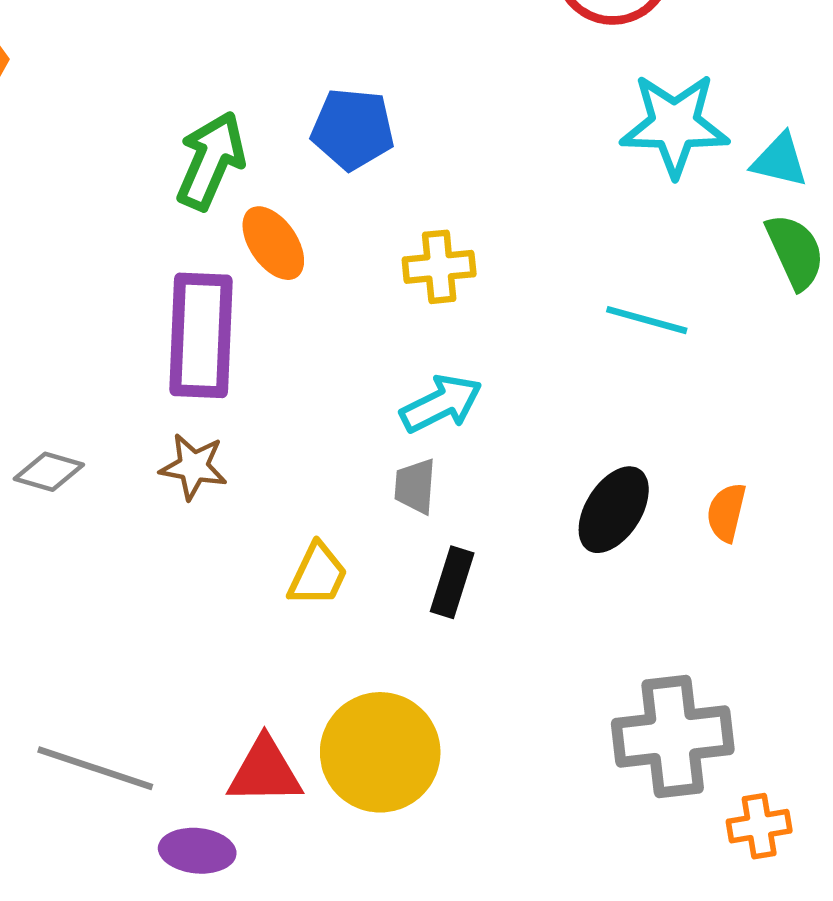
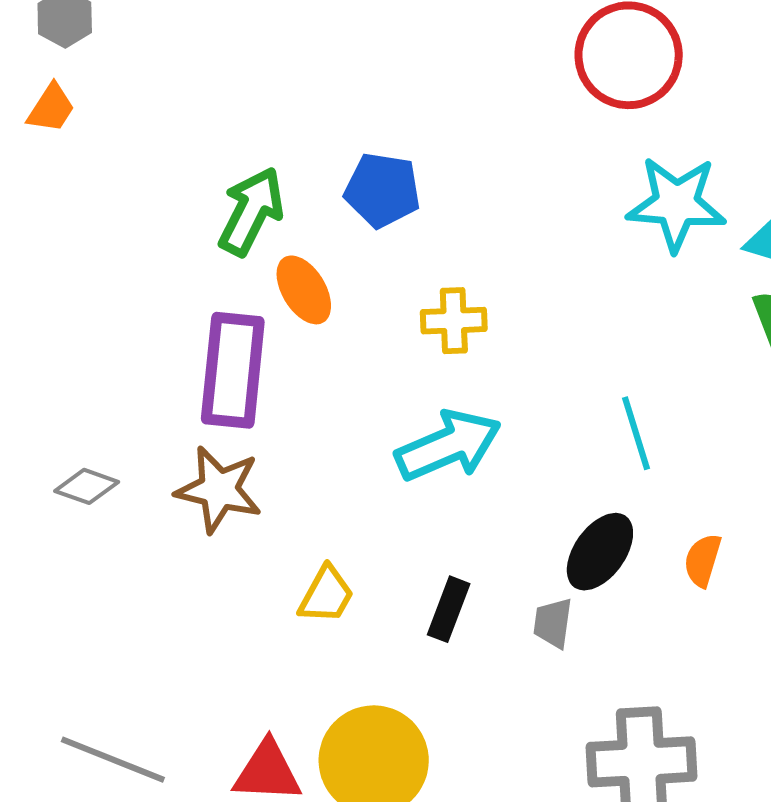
cyan line: (647, 320) -> (636, 433), moved, turned 54
cyan arrow: (441, 404) -> (448, 446), size x1.4
brown star: (193, 467) -> (219, 490), size x1.4
gray trapezoid: (415, 486) -> (553, 623), moved

